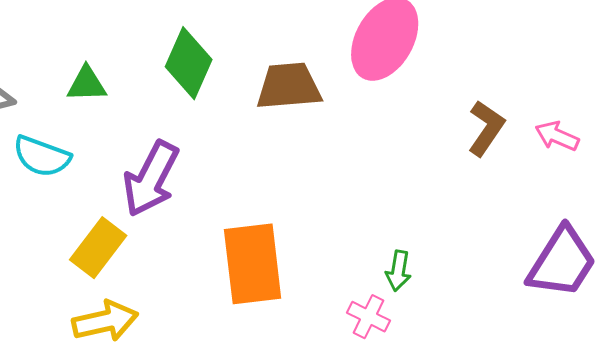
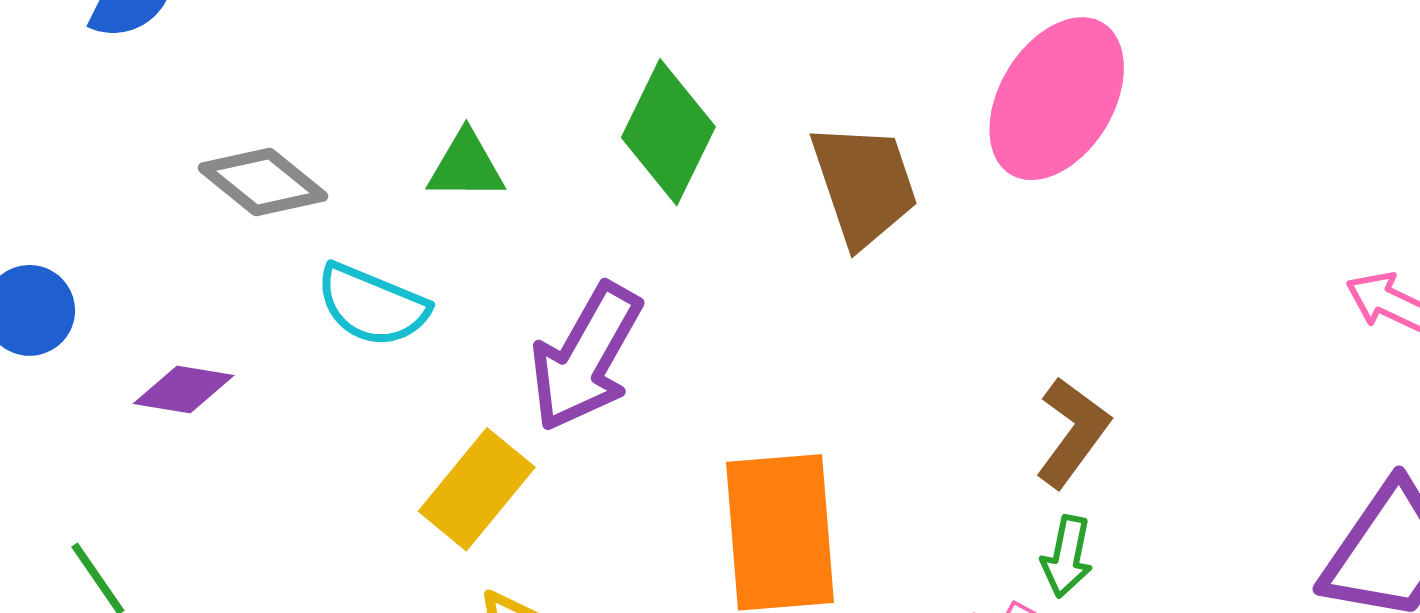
brown trapezoid: (289, 86) -> (864, 185), turned 74
brown L-shape: (486, 128) -> (1073, 432), moved

